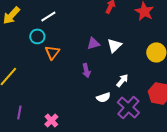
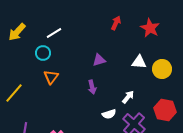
white triangle: (114, 45) -> (139, 62), moved, turned 49
orange triangle: (52, 52) -> (51, 77), moved

